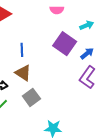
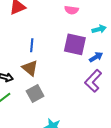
purple square: (65, 44) -> (75, 44), turned -30

